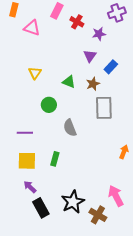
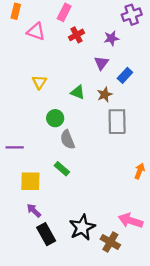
red cross: (77, 22) -> (77, 35), moved, turned 32
gray semicircle: (70, 128) -> (68, 140), moved
purple line: (25, 133) -> (15, 147), moved
green rectangle: (55, 159) -> (62, 169), moved, turned -64
pink arrow: (116, 196) -> (131, 221), turned -45

